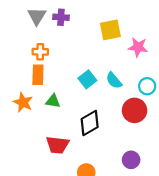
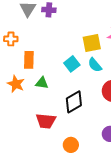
yellow square: (110, 30) -> (92, 43), moved
orange cross: (40, 52) -> (11, 39), moved

